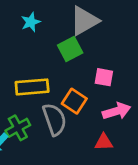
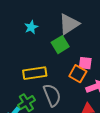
orange square: (74, 101) -> (78, 74), moved

